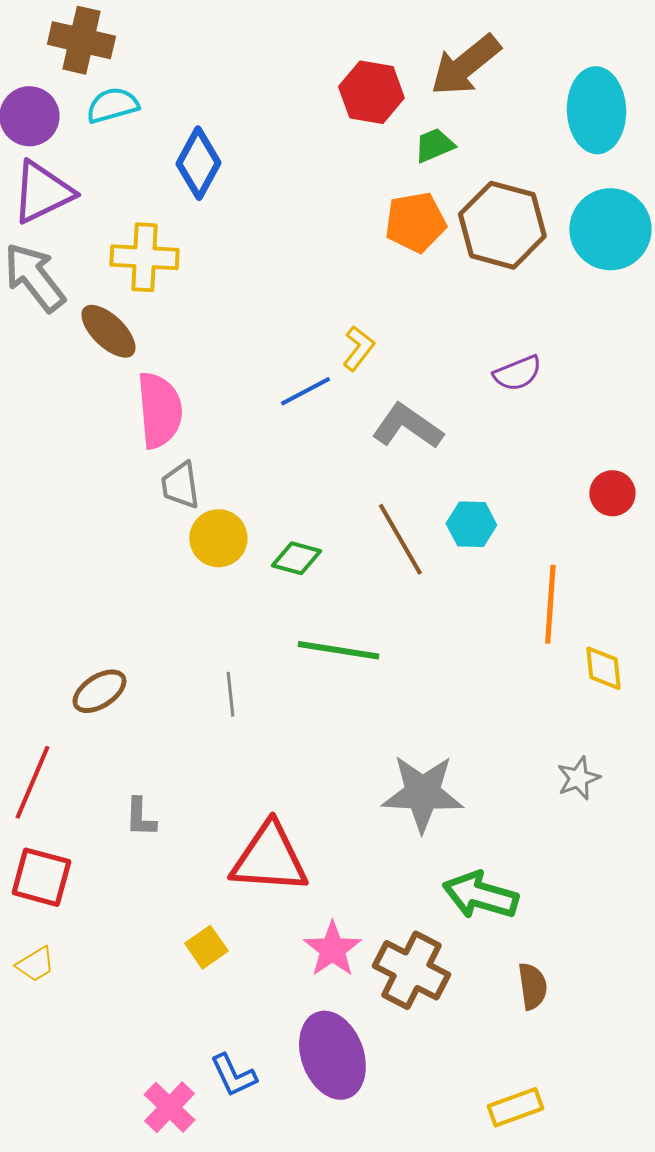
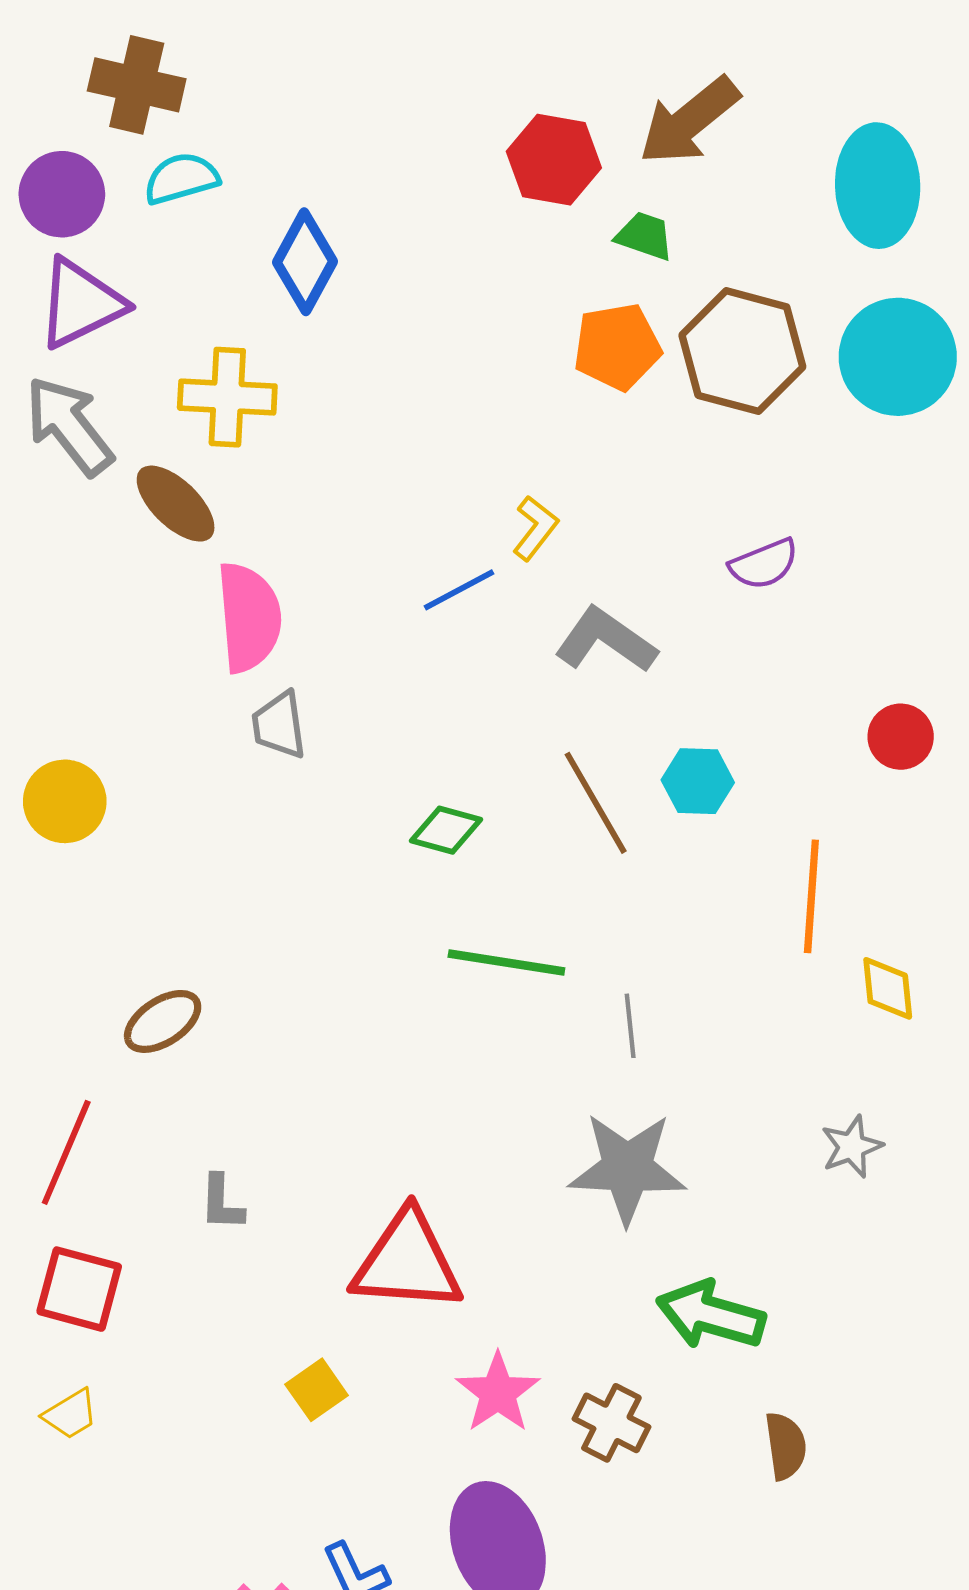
green trapezoid: (434, 145) -> (645, 236), turned 42
yellow circle: (218, 538) -> (65, 801), moved
gray line: (230, 694) -> (630, 1026), moved
brown cross: (411, 970) -> (611, 1423), size x0.7

